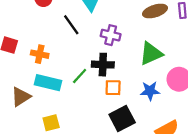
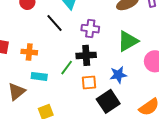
cyan rectangle: (48, 83) -> (39, 76), size x0.7
orange square: (113, 88) -> (89, 83), moved
blue star: (150, 91) -> (118, 75), moved

